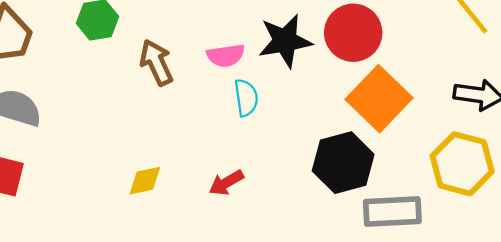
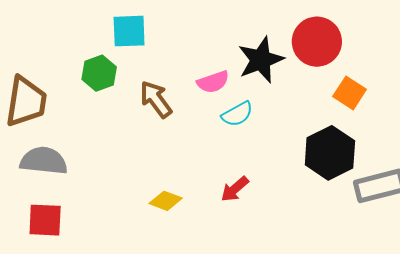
cyan semicircle: (246, 98) -> (237, 114), turned 80
orange square: (379, 99) -> (350, 93), size x0.6
yellow diamond: (145, 181) -> (166, 201), turned 44

